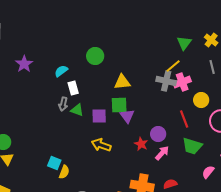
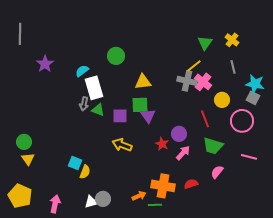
pink cross: (182, 82) -> (203, 82), turned -30
white rectangle: (73, 88) -> (94, 88), size x1.6
pink semicircle: (208, 172) -> (217, 172), moved

